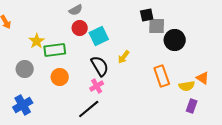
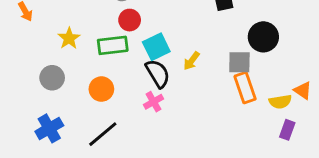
gray square: (157, 26) -> (239, 62), moved
cyan square: (99, 36) -> (156, 47), moved
green rectangle: (55, 50) -> (113, 45), moved
black line: (89, 109) -> (103, 134), moved

